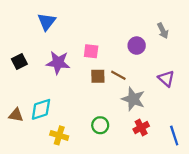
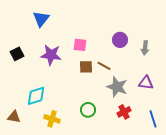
gray arrow: (163, 31) -> (145, 48), moved, turned 32
purple triangle: (166, 79) -> (146, 83), moved, turned -35
brown triangle: (16, 115) -> (14, 117), moved

